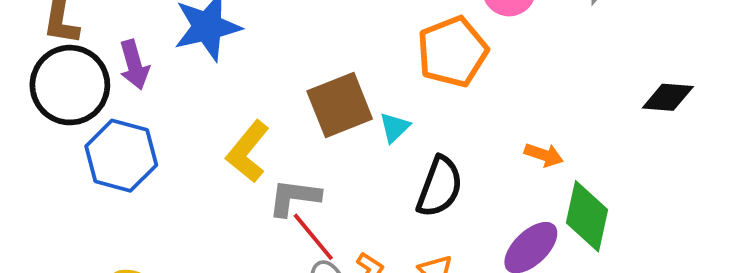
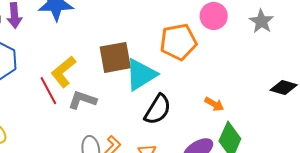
cyan triangle: (395, 127) -> (141, 75), size x2.0
red line: (313, 237) -> (48, 91), moved

